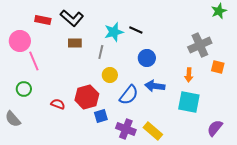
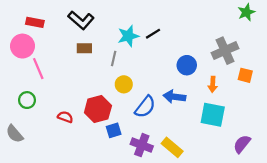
red rectangle: (43, 20) -> (35, 22), moved
black line: (136, 30) -> (153, 34), turned -56
blue circle: (147, 58) -> (187, 65), moved

